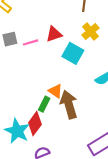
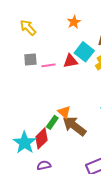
cyan square: (73, 53) -> (84, 52), moved
brown arrow: (69, 105) -> (74, 126), turned -45

